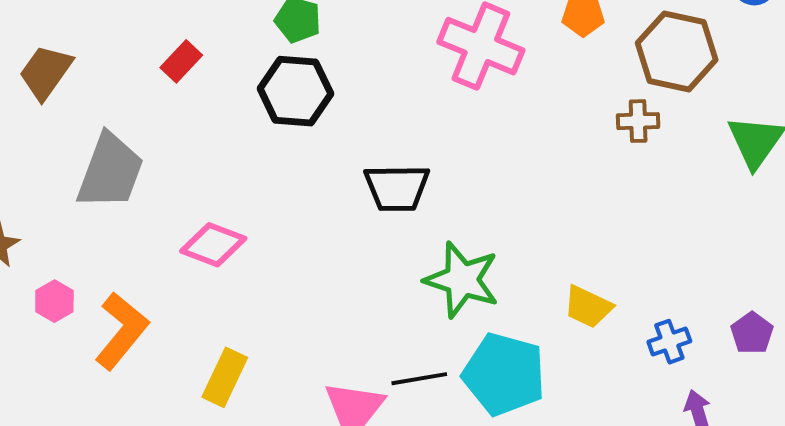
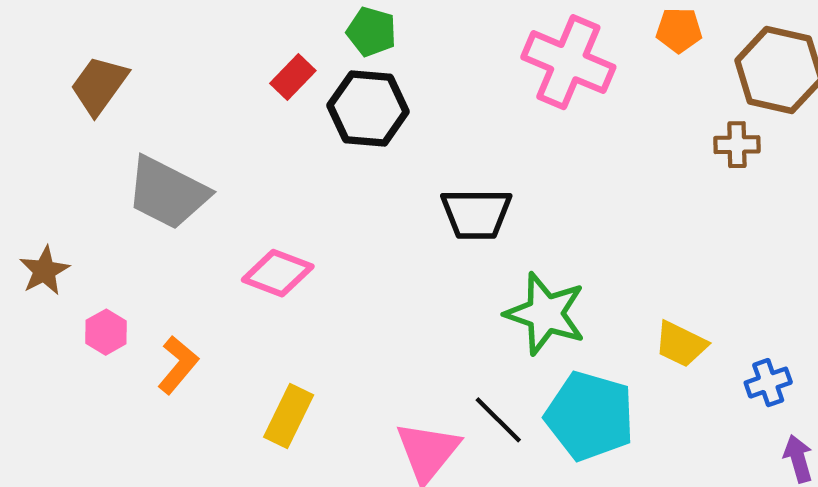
red rectangle: (181, 61) -> (293, 77), moved
gray trapezoid: (110, 171) -> (168, 193), turned 96
orange L-shape: (122, 331) -> (178, 365), size x0.7
black line: (419, 379) -> (498, 420), turned 54

